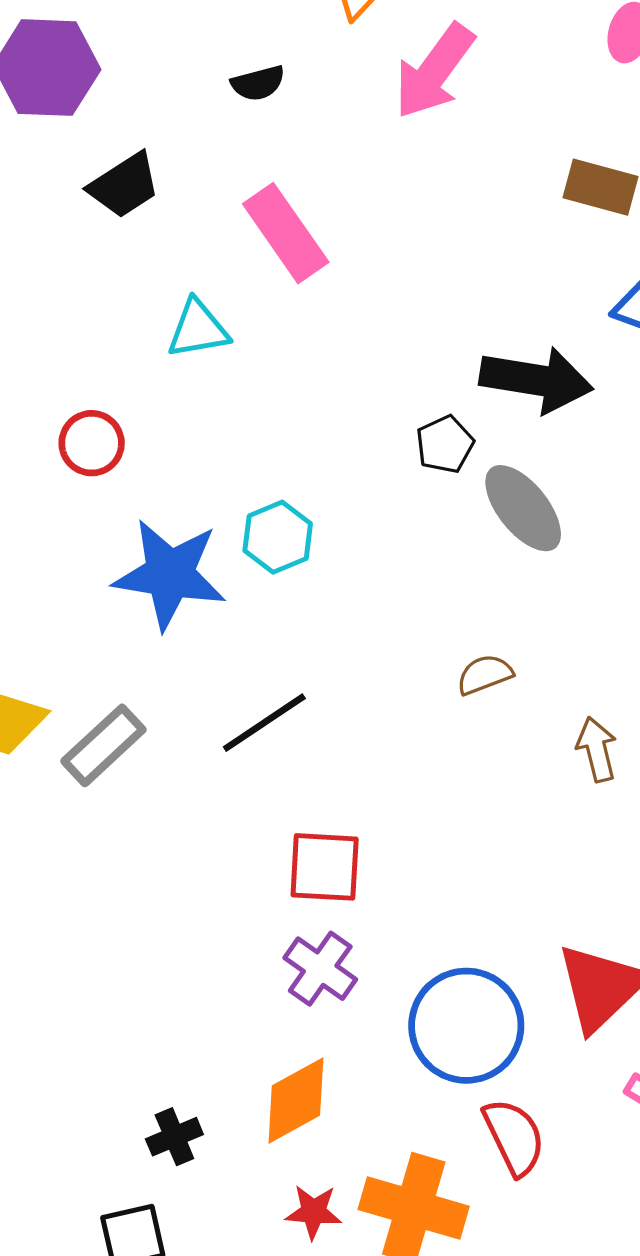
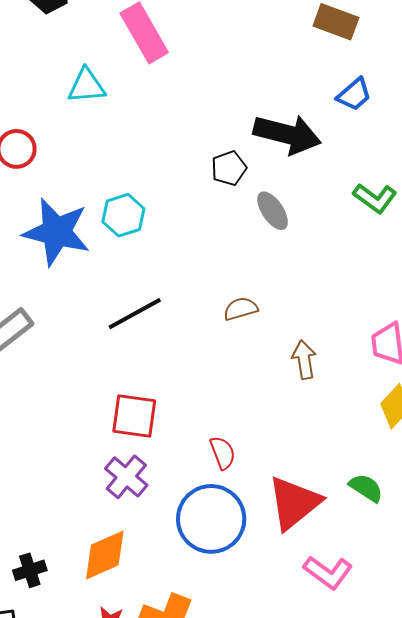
gray ellipse: (523, 508) -> (273, 211), size x0.7
black line: (264, 723) -> (135, 314), moved
red semicircle: (514, 1137) -> (223, 453), moved, size x0.7

